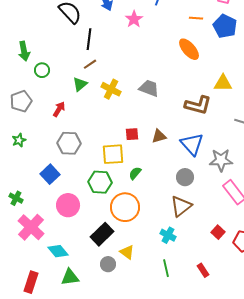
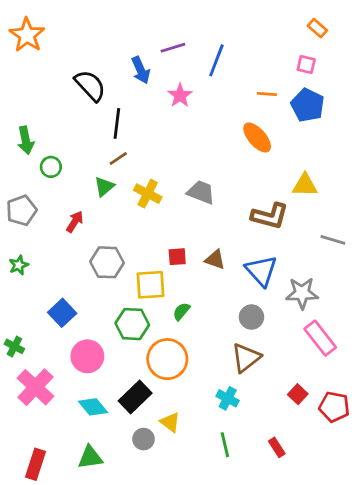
brown triangle: (159, 136) -> (215, 260), turned 35
gray hexagon: (69, 143) -> (107, 262), moved
cyan diamond: (58, 251) -> (93, 407), moved

